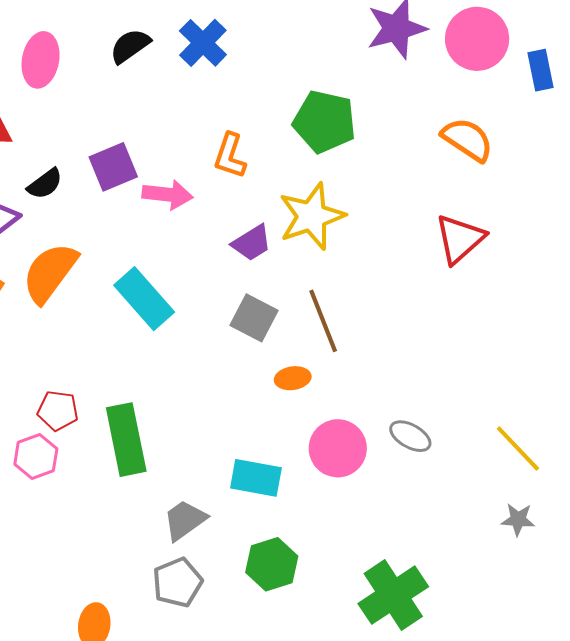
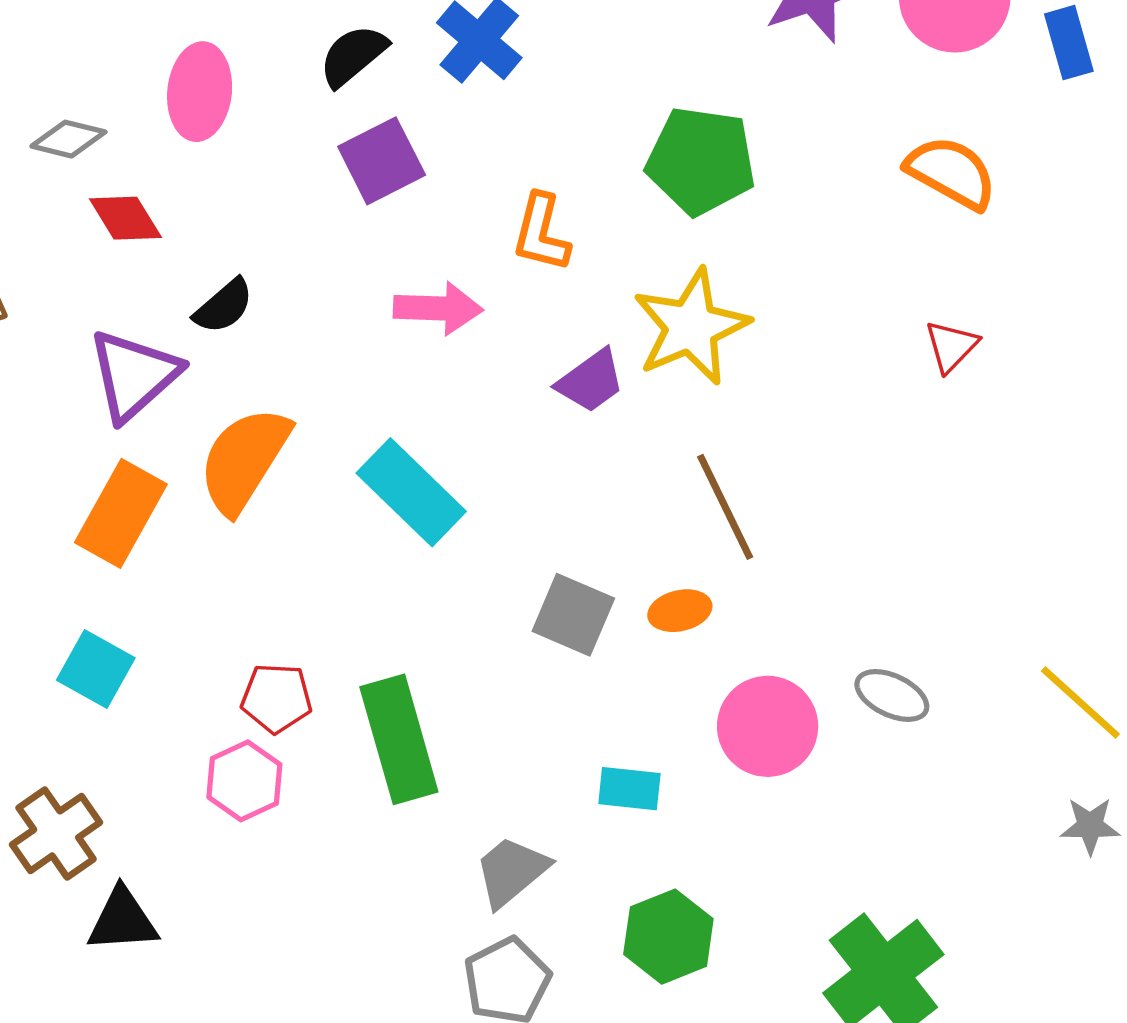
purple square: (113, 167) -> (382, 161), moved
red triangle: (460, 239) -> (951, 346), size x0.6
gray square: (254, 318) -> (573, 615), moved
cyan rectangle: (256, 478) -> (629, 789), size x0.7

